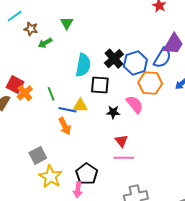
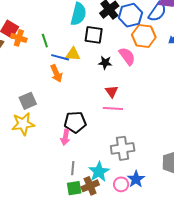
orange cross: (25, 93) -> (19, 38), turned -35
black pentagon: (87, 174) -> (75, 122), turned 30
yellow star: (51, 177) -> (23, 124), moved, turned 30

